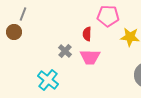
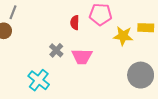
red semicircle: (87, 34) -> (75, 23), moved

